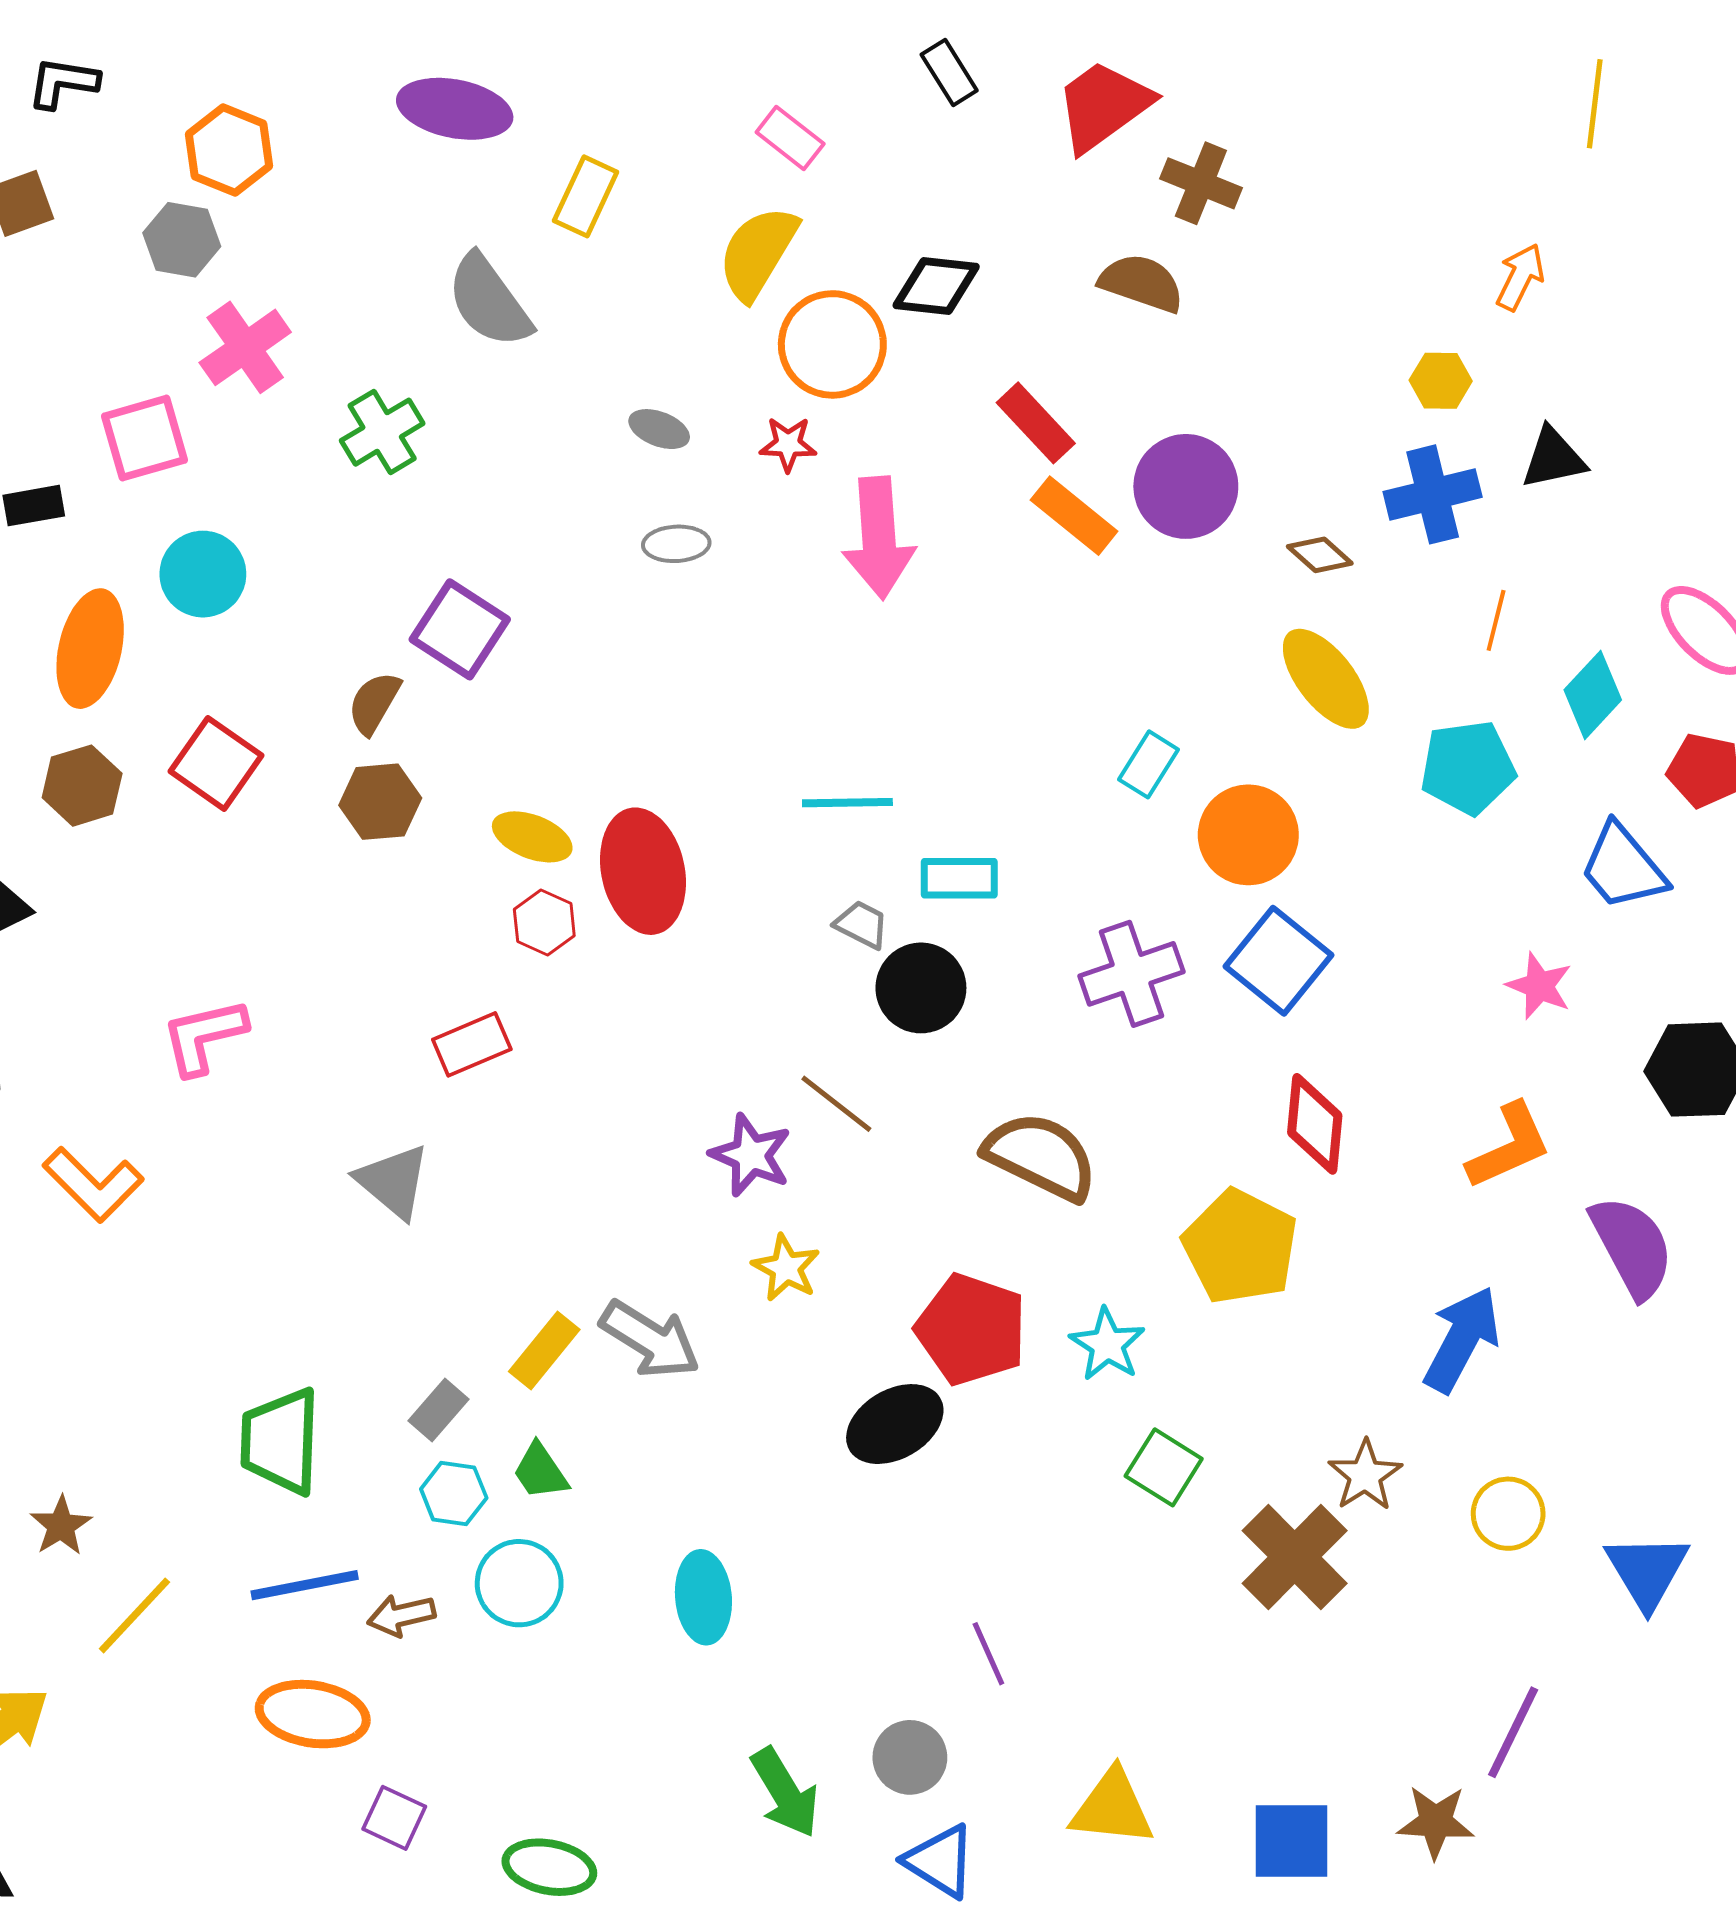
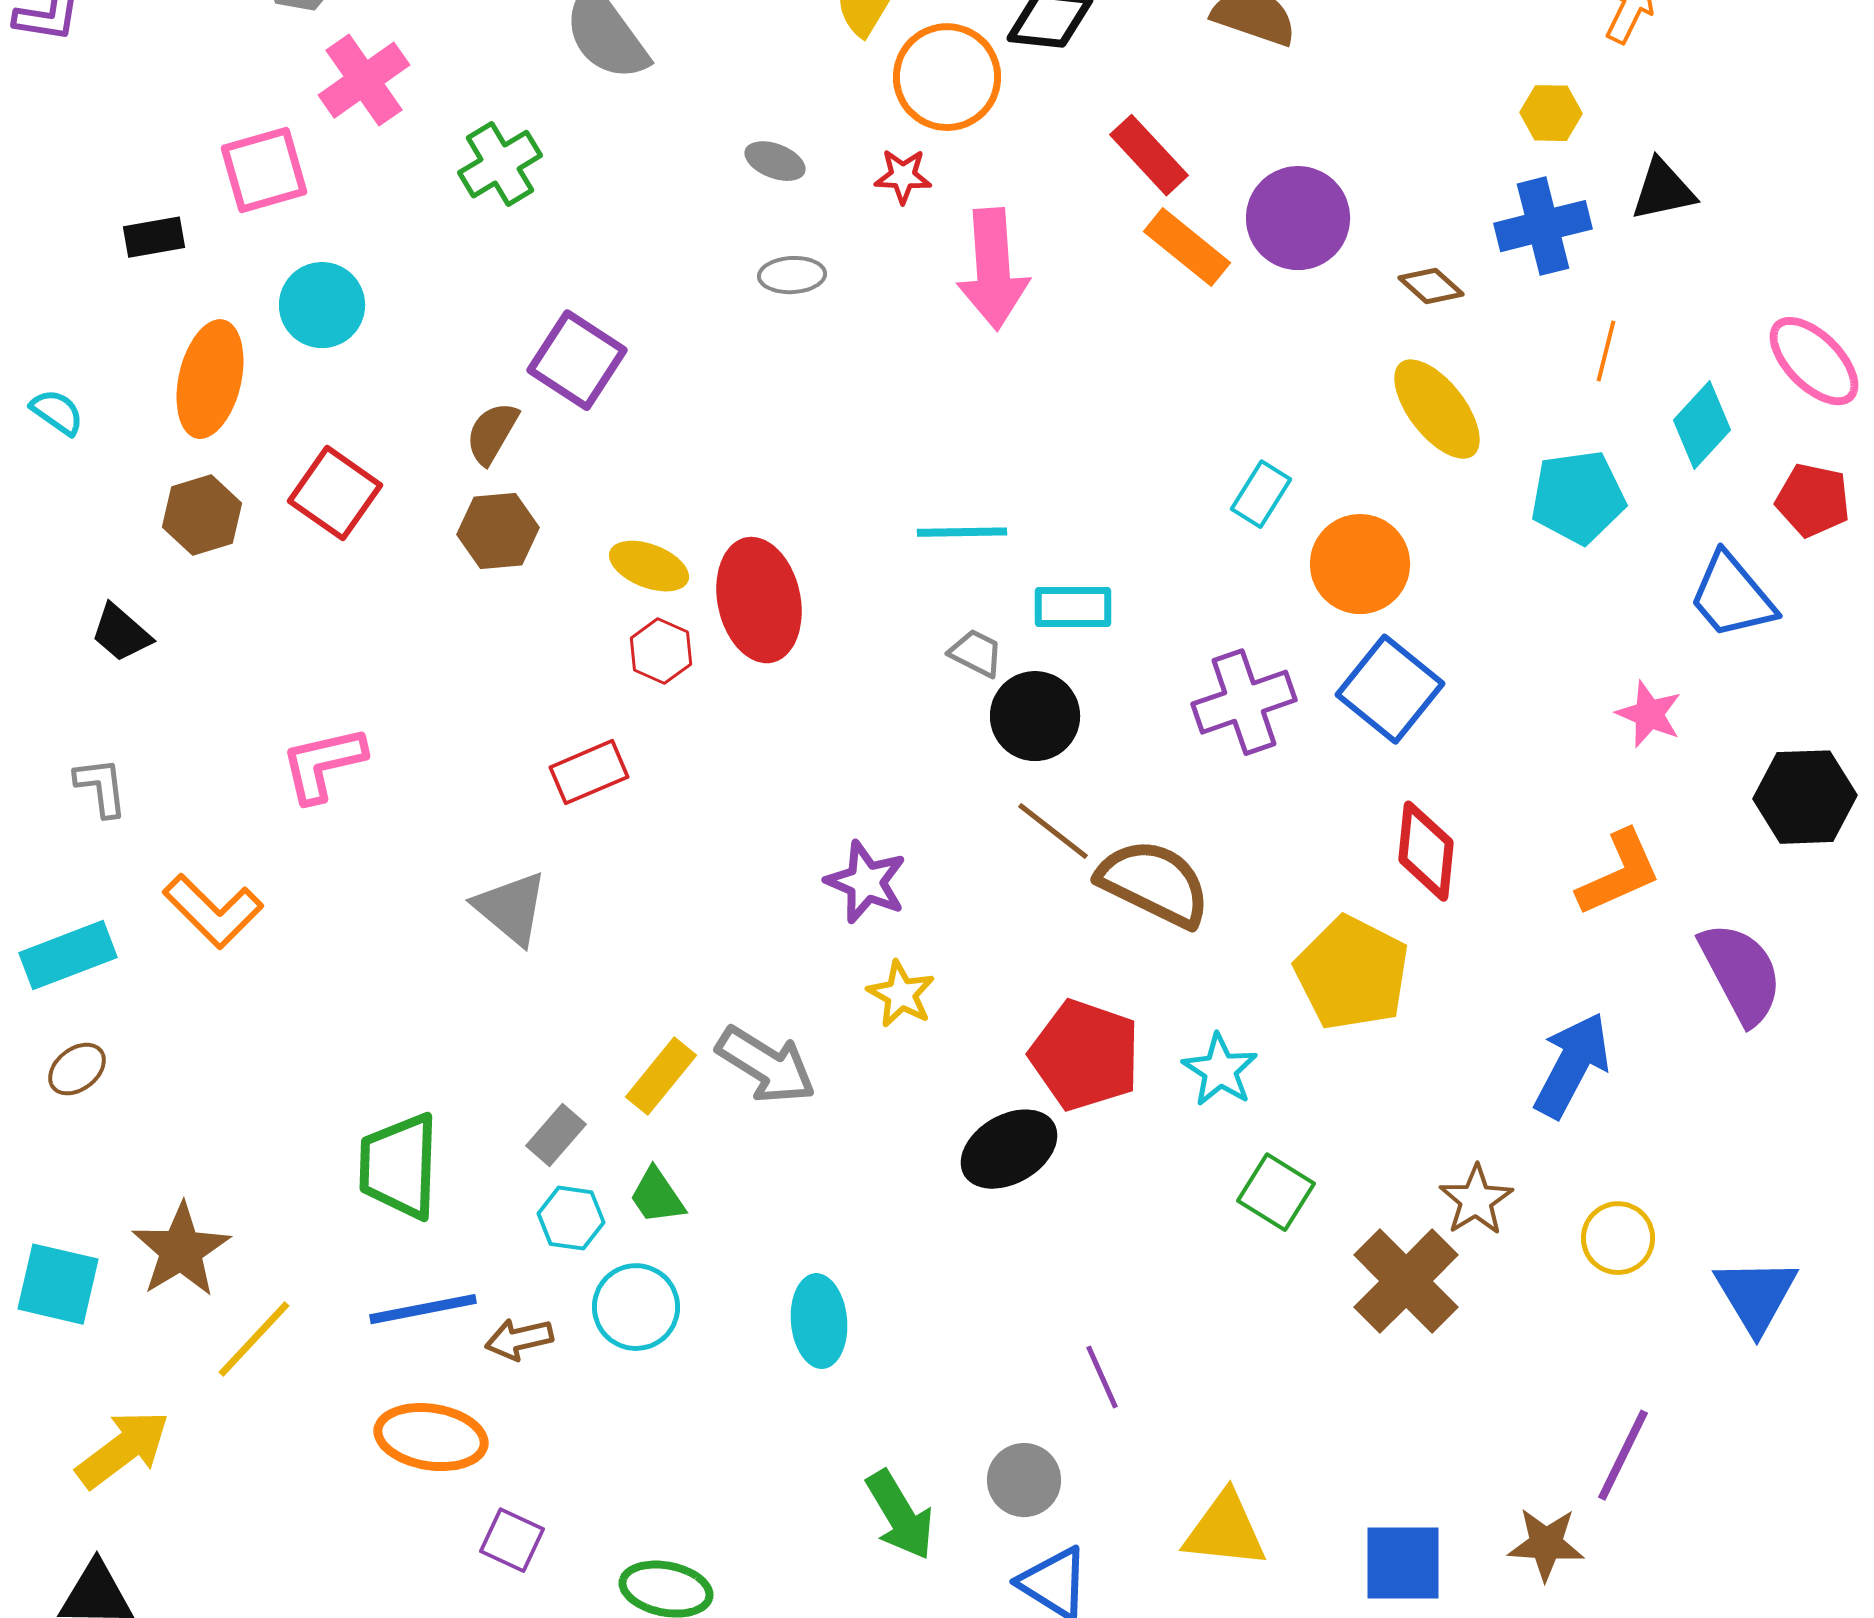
brown line: (836, 1104) -> (1053, 831), moved
brown star: (61, 1526) -> (181, 1250), size x1.6

